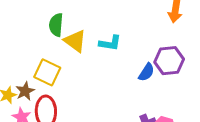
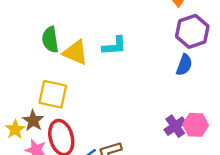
purple hexagon: (169, 61) -> (192, 31), moved
blue semicircle: (146, 72) -> (184, 65), moved

